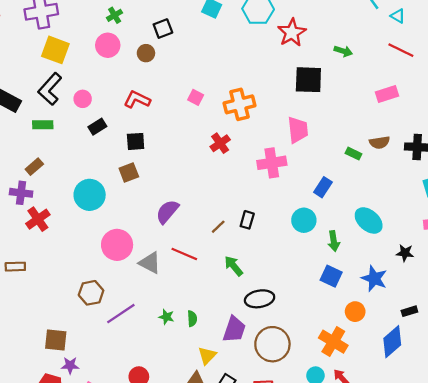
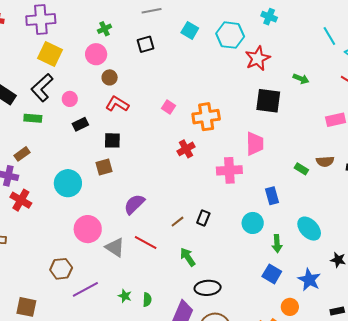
brown circle: (146, 53) -> (110, 77), moved
blue rectangle: (323, 187) -> (272, 196), turned -54
red cross: (38, 219) -> (21, 200), turned -30

